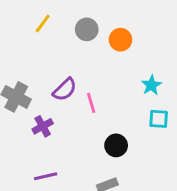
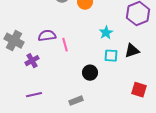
purple semicircle: (65, 90) -> (47, 36), turned -144
black circle: (116, 145) -> (90, 73), moved

